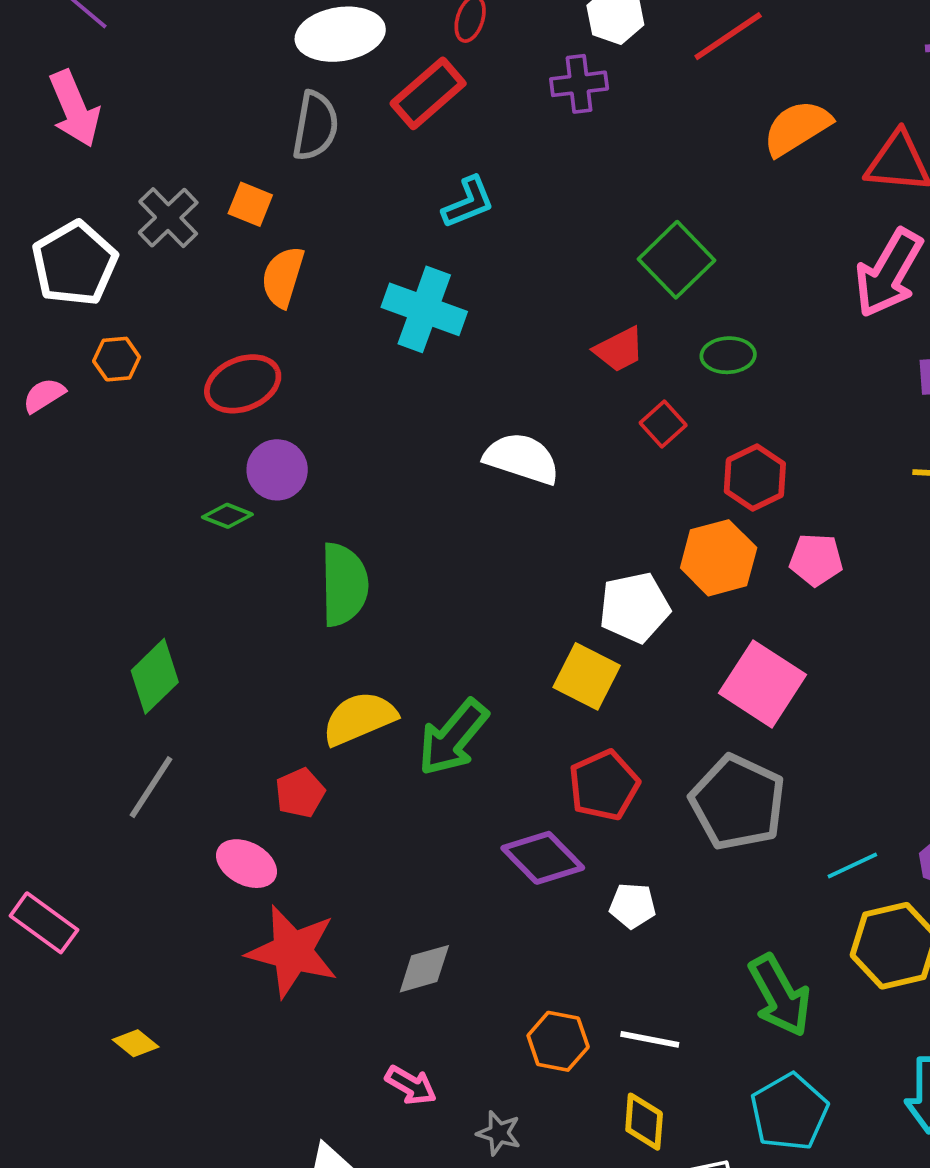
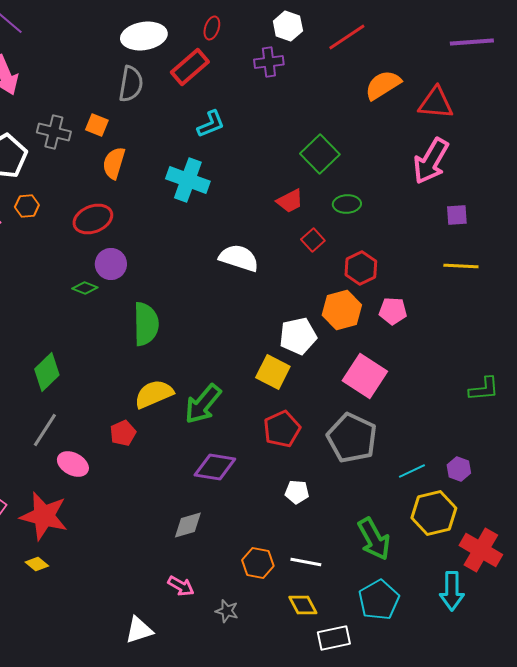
gray cross: (168, 218) -> (54, 132), turned -32
purple diamond: (543, 858) -> (215, 467), moved, turned -36
pink ellipse: (247, 864) -> (73, 464), moved
red star: (292, 951) -> (44, 516), moved
yellow diamond: (644, 1122) -> (303, 605), turned -32

